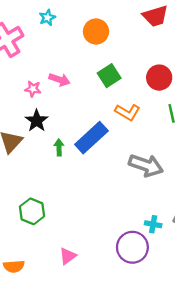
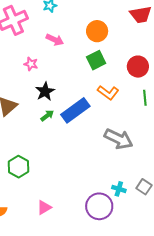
orange circle: (96, 31) -> (97, 31), moved
pink arrow: (59, 80) -> (55, 40), moved
black star: (37, 121) -> (45, 91), moved
green arrow: (59, 147) -> (47, 116), turned 48

